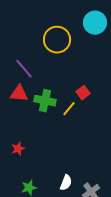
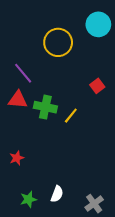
red square: (83, 93) -> (97, 86), moved
white semicircle: (66, 183) -> (57, 194), moved

